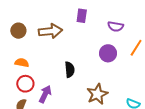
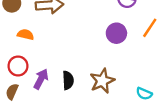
orange semicircle: (22, 63) -> (25, 34), moved
black semicircle: (70, 70) -> (68, 80), moved

